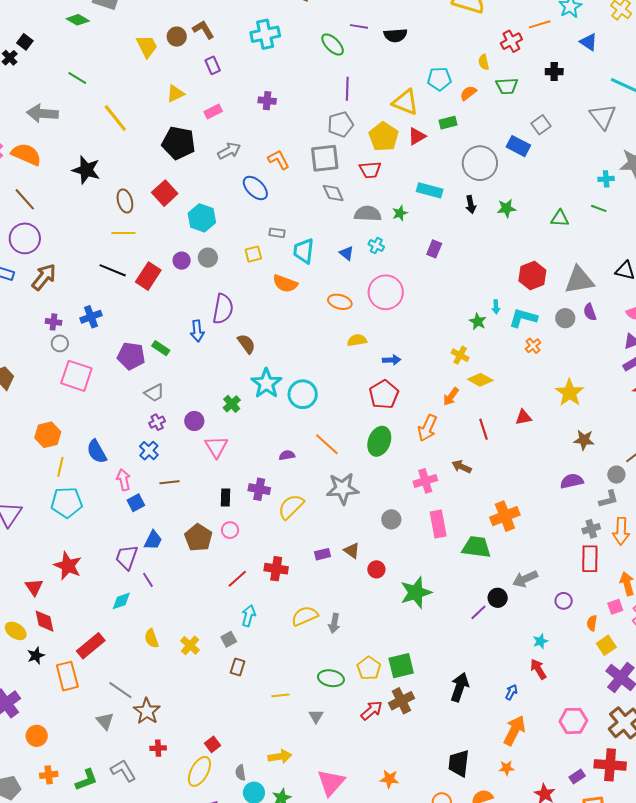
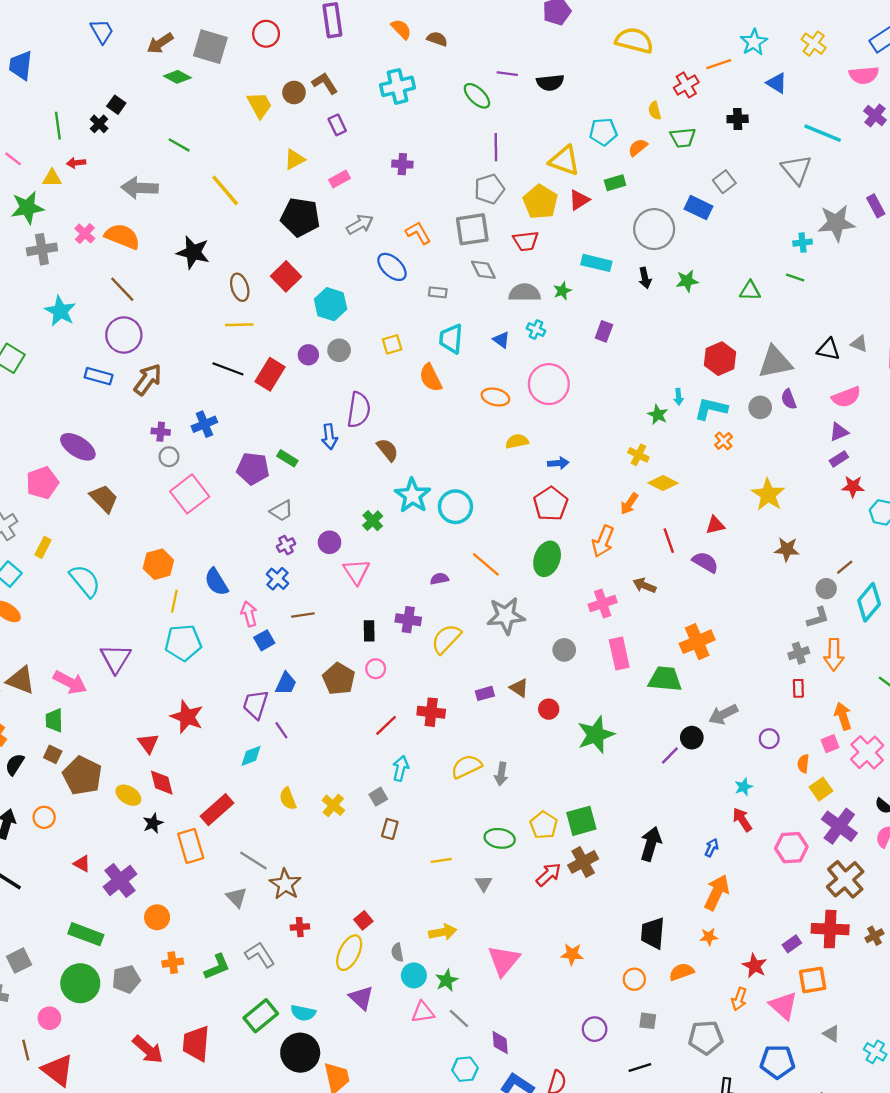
gray rectangle: (277, 233) -> (438, 292), moved
orange semicircle: (285, 284) -> (431, 378), turned 45
pink square: (76, 376) -> (190, 494), turned 36
purple semicircle: (572, 481) -> (705, 562), moved, turned 45
red rectangle: (590, 559) -> (798, 688), size x0.6
pink hexagon: (573, 721) -> (791, 848), moved

